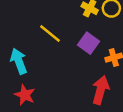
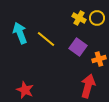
cyan arrow: (19, 61) -> (20, 33), moved

